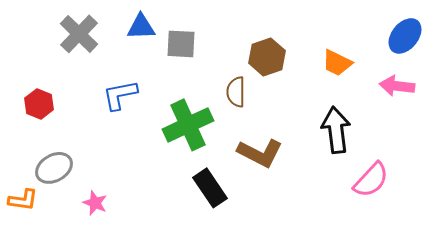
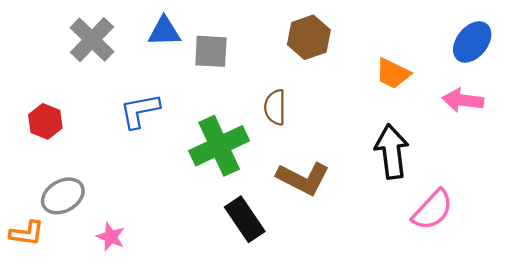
brown hexagon: (267, 57) -> (309, 37), moved

